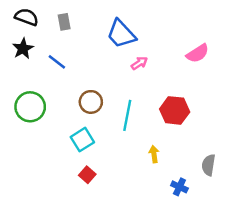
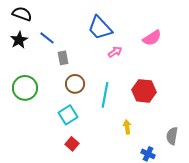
gray rectangle: (64, 22) -> (63, 58), moved
pink semicircle: (198, 53) -> (152, 38), moved
blue line: (57, 62) -> (47, 38), moved

